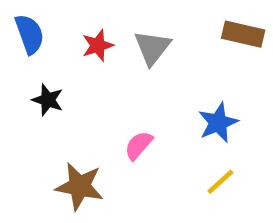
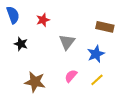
brown rectangle: (243, 34) -> (105, 27), moved
gray triangle: (152, 48) -> (67, 42), moved
pink semicircle: (139, 145) -> (71, 76), moved

